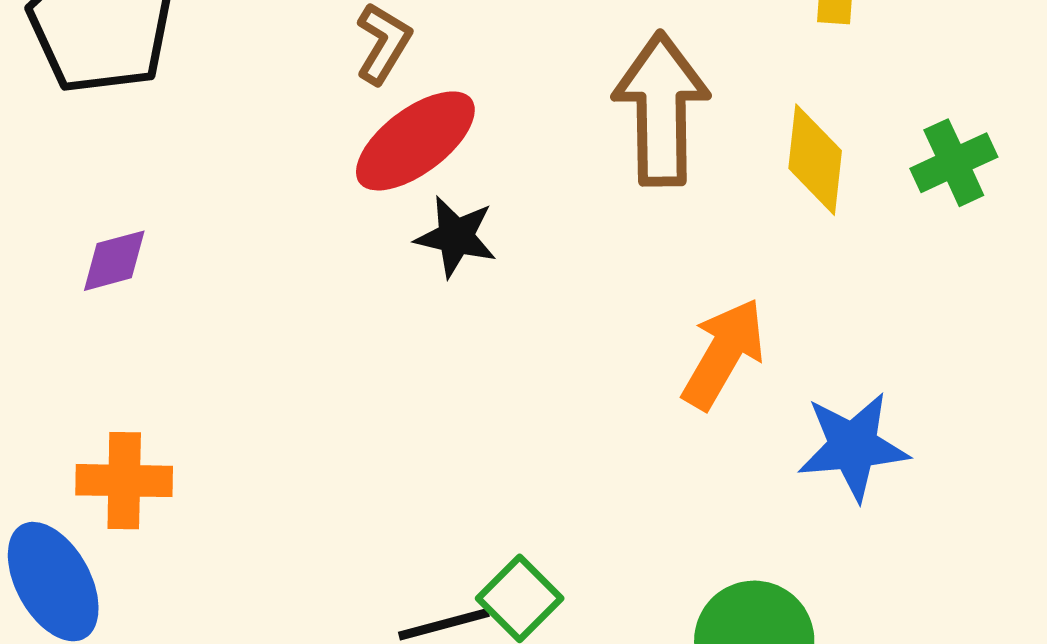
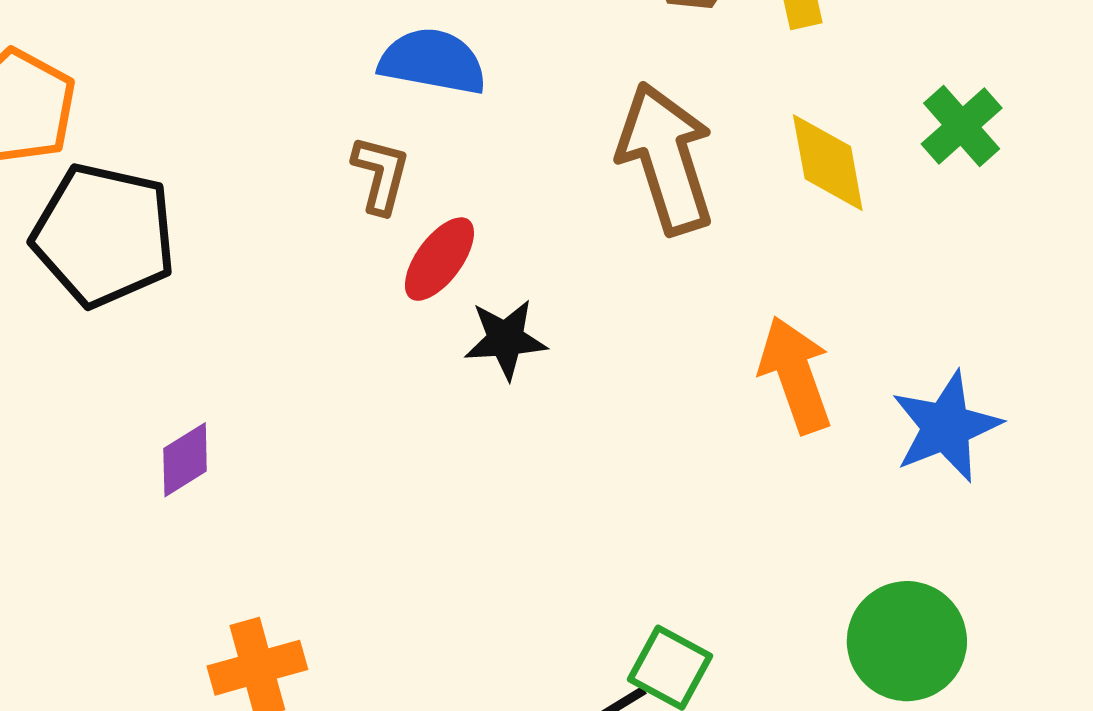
red ellipse: (415, 141) -> (439, 259), size x0.7
orange arrow: (723, 354) -> (795, 375), turned -33

